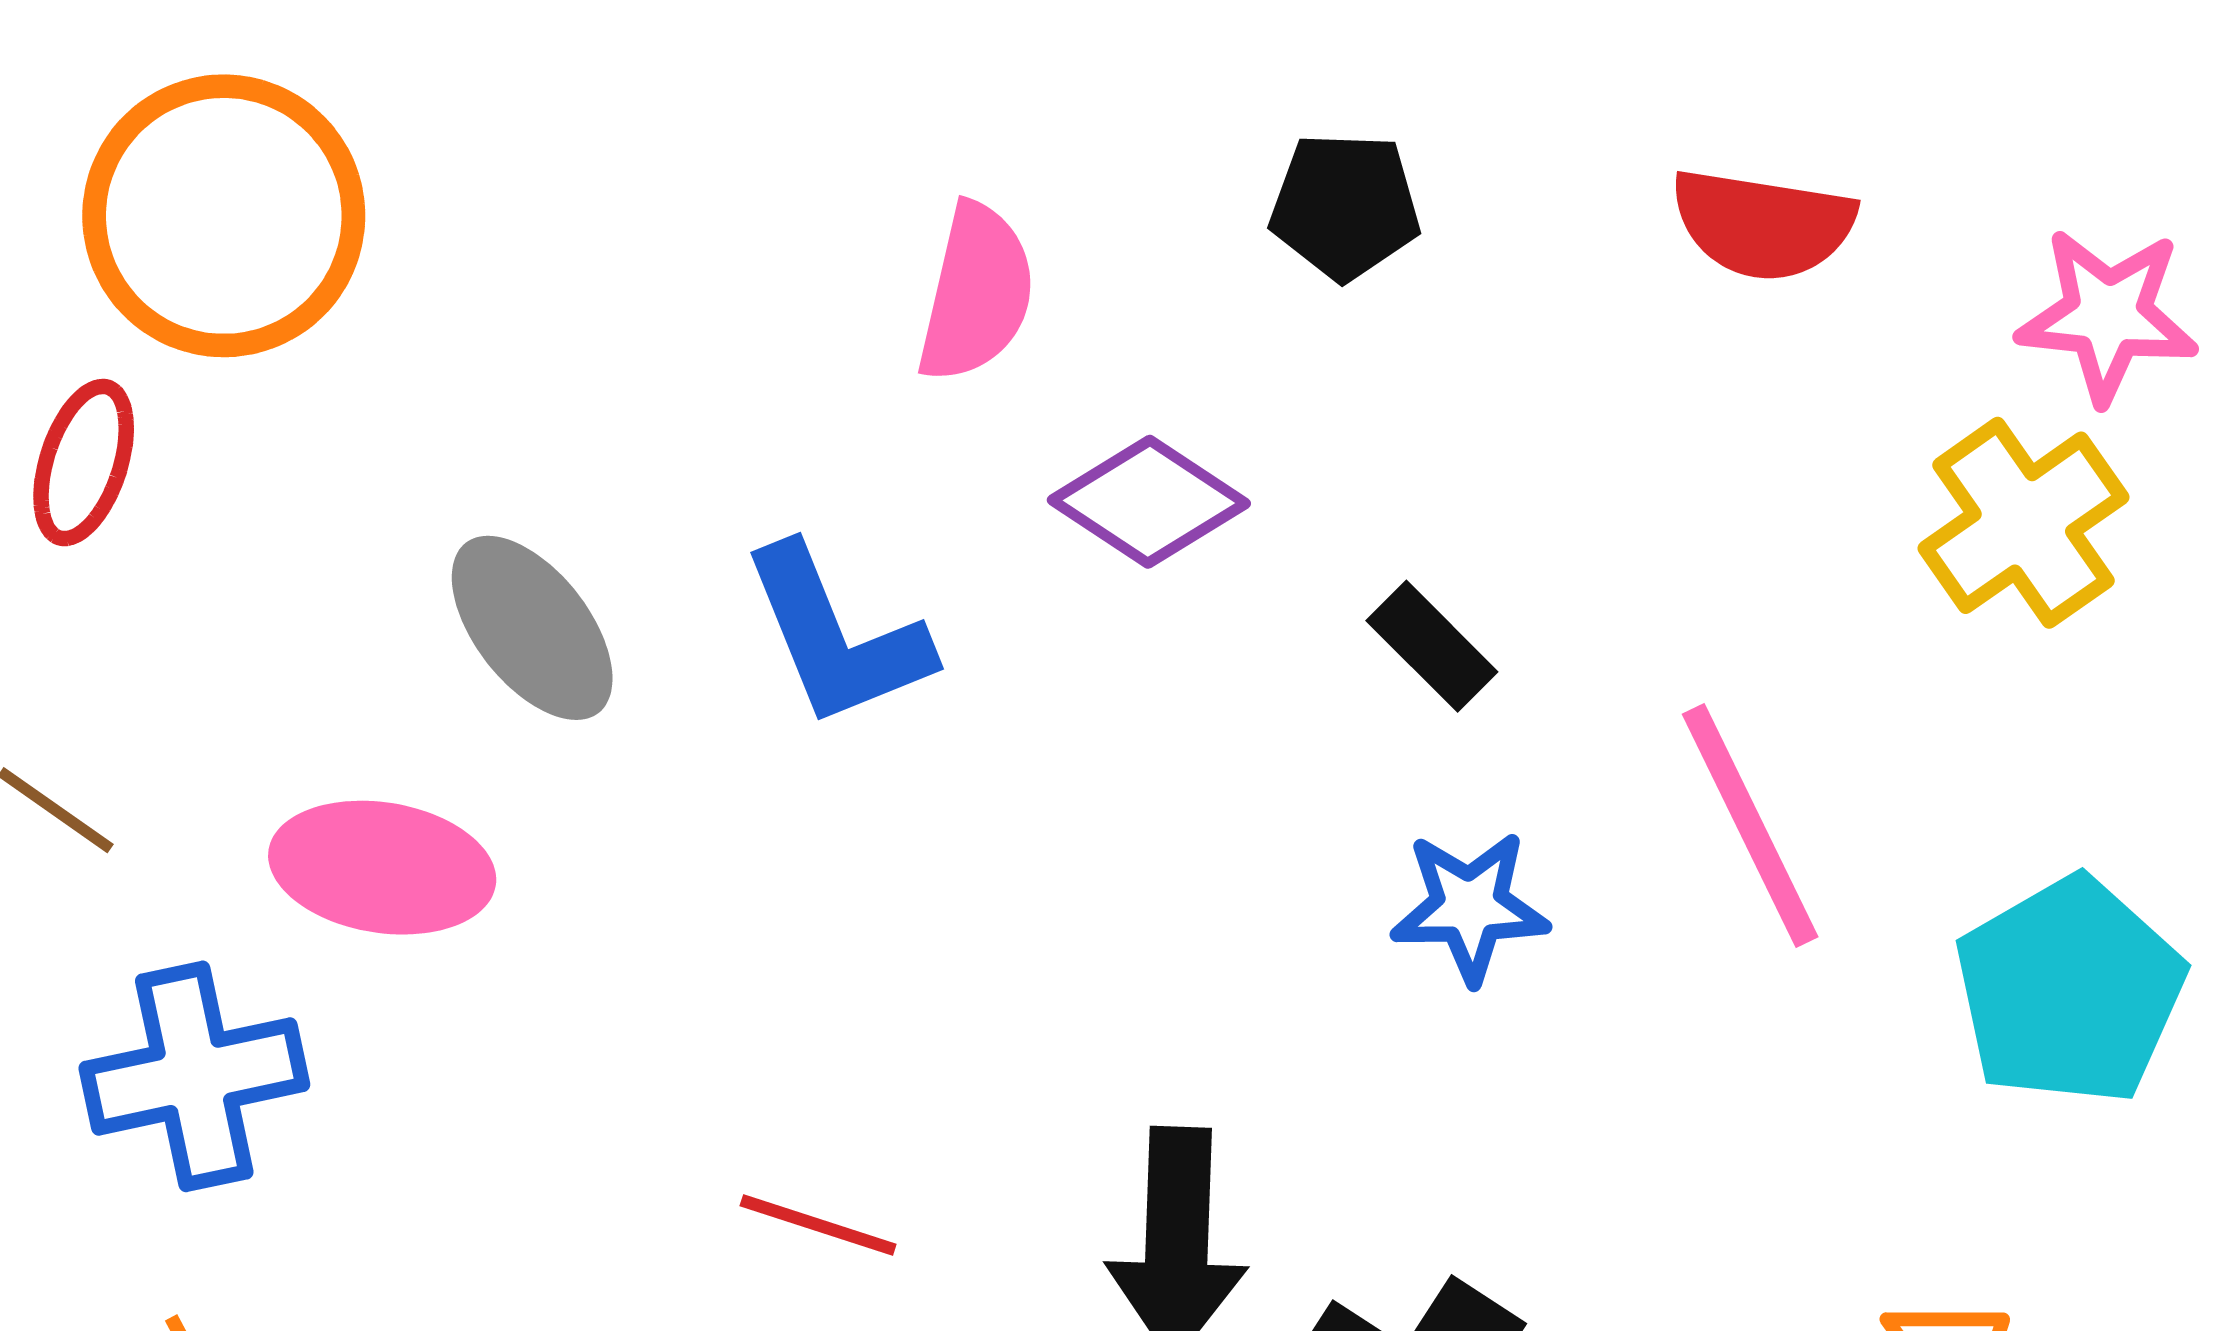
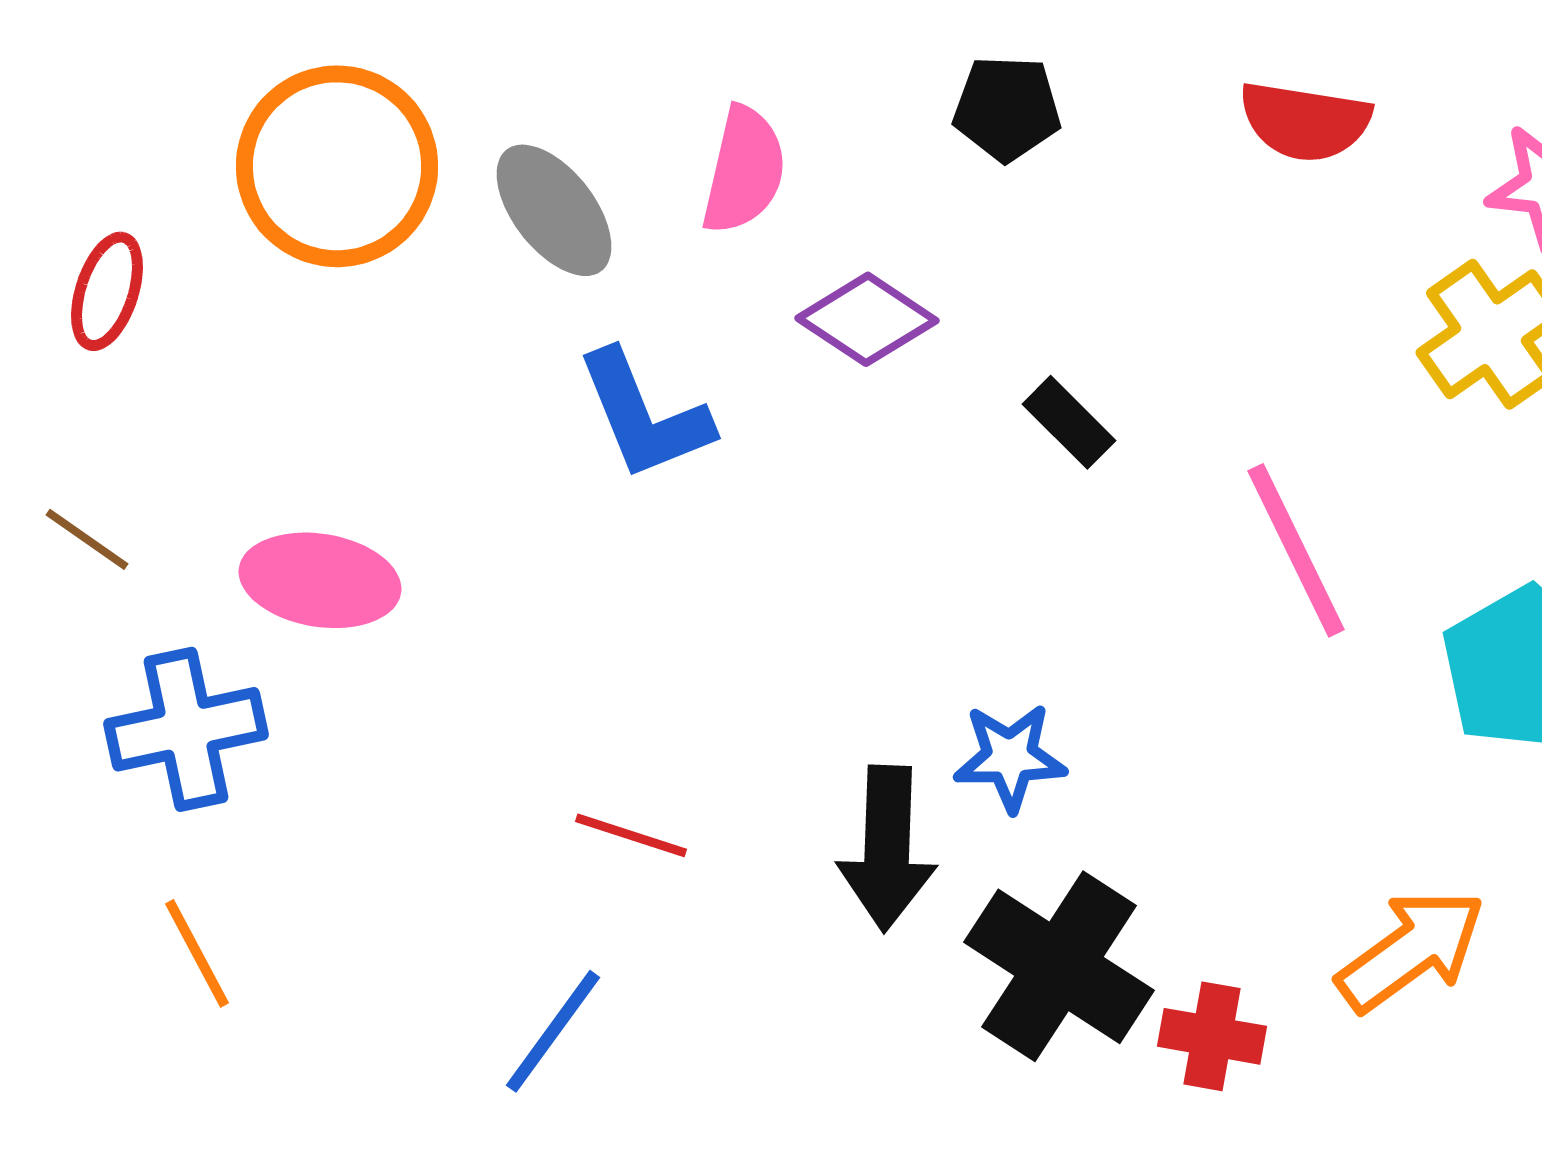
orange circle: (224, 216) -> (337, 166), moved
gray ellipse: (532, 628) -> (554, 210), moved
blue star: (1470, 907) -> (1010, 757), moved

